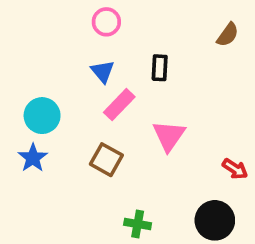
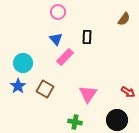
pink triangle: (169, 136) -> (88, 94), moved
brown square: (106, 160) -> (45, 89), moved

